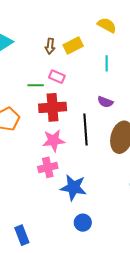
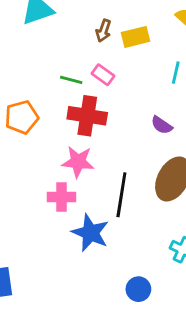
black line: (85, 130) -> (121, 195), moved
blue circle: (83, 223) -> (138, 289), moved

